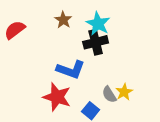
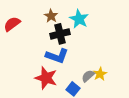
black cross: (96, 42) -> (60, 34), moved
gray semicircle: (109, 94) -> (88, 76), turned 80

